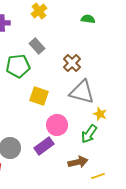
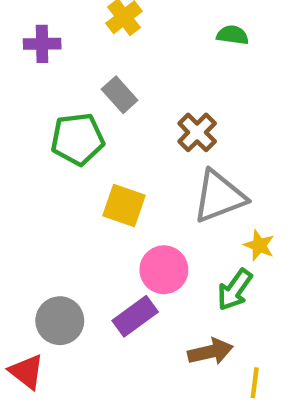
gray triangle: (82, 92) -> (219, 197), turned -36
yellow line: (98, 176) -> (255, 383), turned -64

